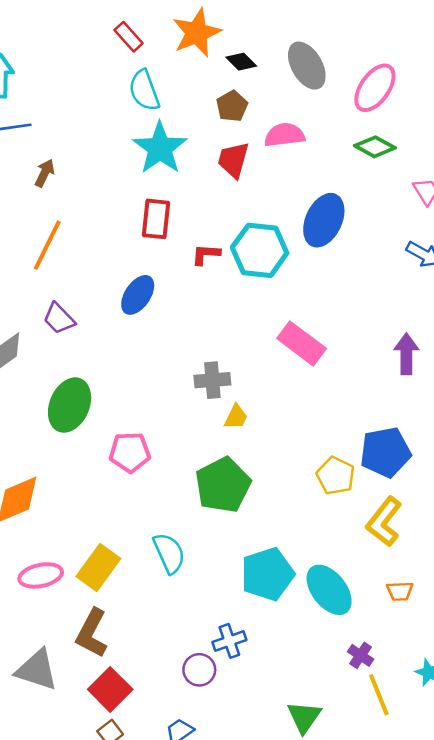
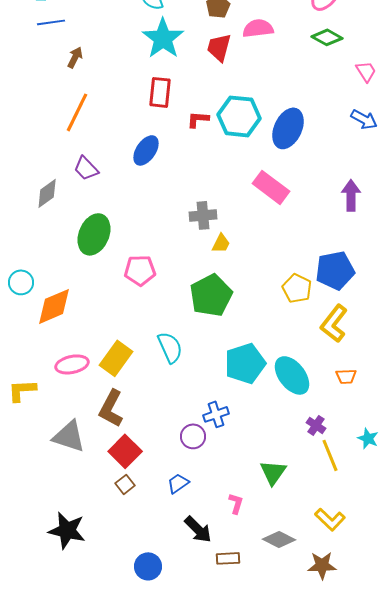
blue ellipse: (324, 220) -> (288, 128), moved

